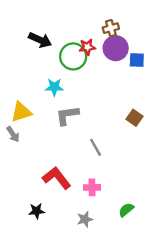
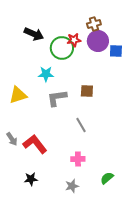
brown square: (134, 118) -> (87, 91), moved, turned -32
gray arrow: (13, 134) -> (12, 139), moved
red L-shape: (57, 178) -> (35, 144), moved

